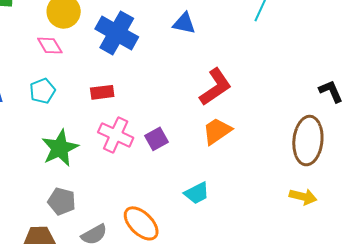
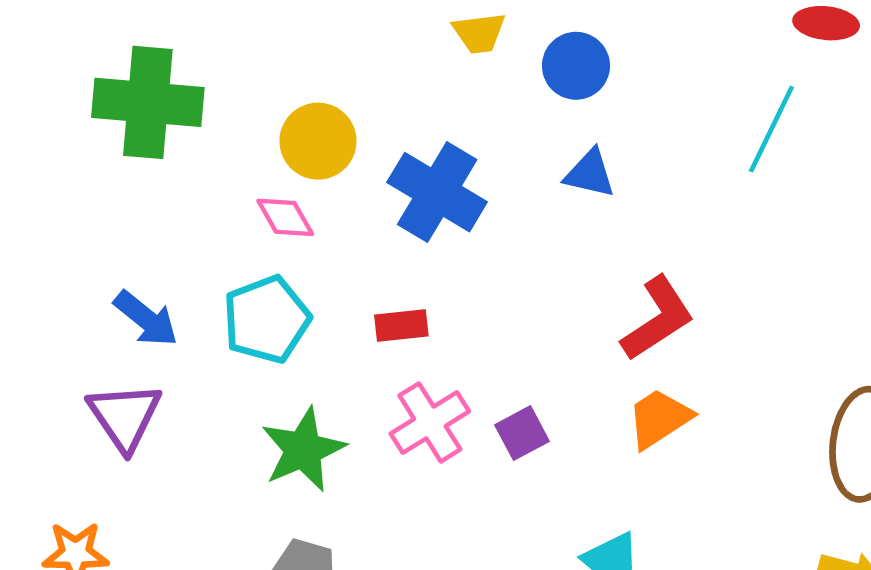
cyan pentagon: (42, 91) -> (267, 319), size x1.5
pink cross: (116, 135) -> (430, 422), turned 32

